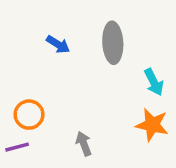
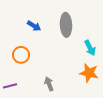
orange circle: (29, 115) -> (21, 55), moved

